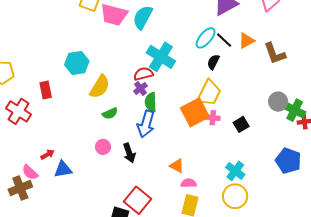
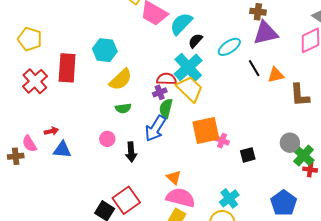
cyan ellipse: (206, 38) -> (229, 47), moved
black semicircle: (213, 62) -> (195, 41), moved
red rectangle: (46, 90) -> (67, 68), size x1.6
yellow trapezoid: (209, 93) -> (190, 89), moved, turned -88
pink semicircle: (189, 183) -> (181, 198), size x1.8
brown cross: (20, 188) -> (16, 156), size x0.7

